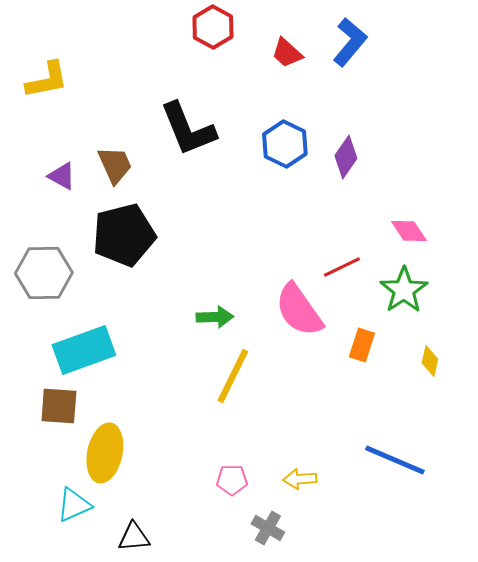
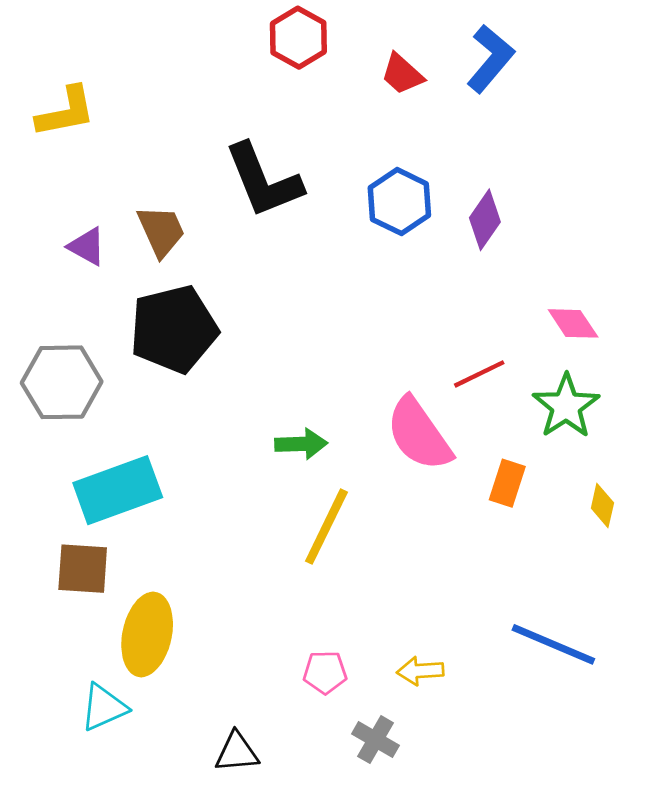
black triangle: (134, 537) -> (237, 752), moved

